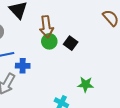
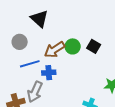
brown arrow: (46, 27) -> (55, 50), moved, turned 70

